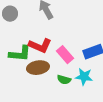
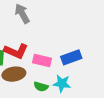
pink rectangle: (65, 55) -> (42, 60), turned -36

